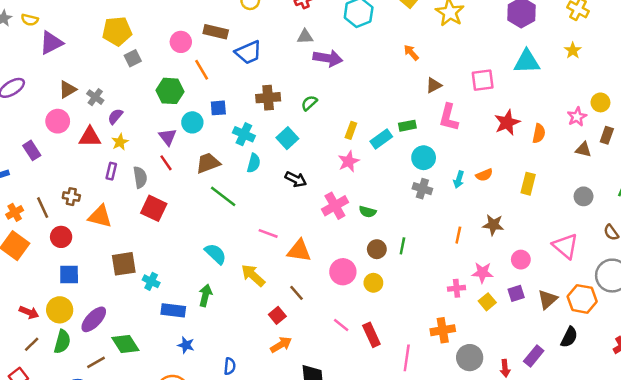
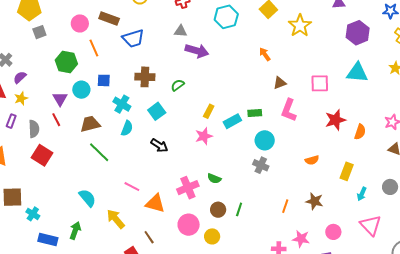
cyan arrow: (459, 180) -> (362, 194), moved
pink cross: (335, 206) -> (188, 188), moved

